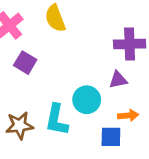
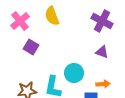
purple cross: (130, 44) -> (102, 21), moved, turned 30
purple triangle: (118, 80) -> (102, 52), moved, turned 32

